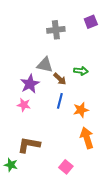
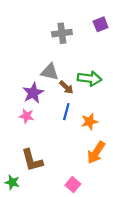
green arrow: (81, 71) -> (90, 78), size x1.5
orange arrow: (87, 138) -> (96, 152), turned -130
brown L-shape: (29, 145) -> (32, 160), turned -115

